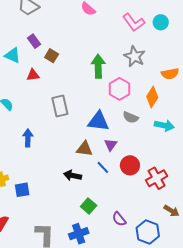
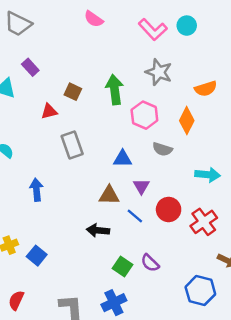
brown square: (52, 56) -> (73, 92), moved
red triangle: (33, 75) -> (49, 111), moved
blue triangle: (98, 121) -> (123, 159), size x0.7
cyan arrow: (164, 125) -> (208, 175), moved
blue square: (22, 190) -> (37, 256), turned -35
purple semicircle: (119, 219) -> (150, 263), moved

